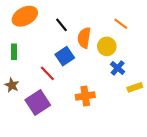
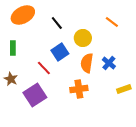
orange semicircle: (84, 38) -> (87, 63), moved
yellow circle: (107, 46) -> (83, 38), moved
yellow rectangle: (135, 87) -> (124, 89), moved

